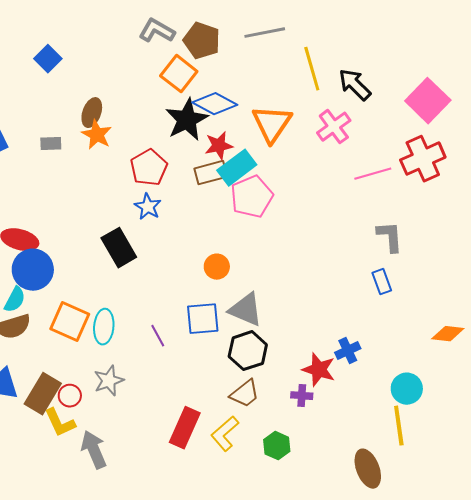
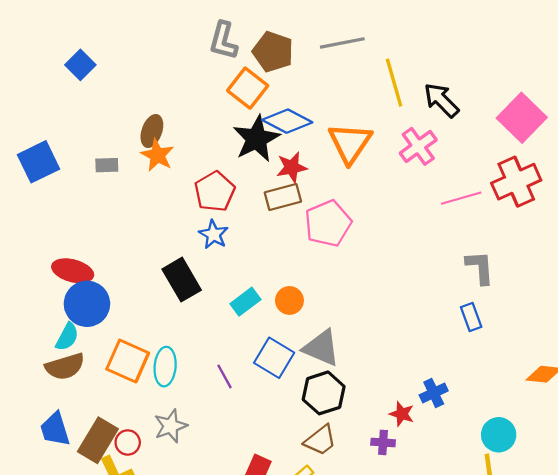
gray L-shape: (157, 31) -> (223, 41), turned -105
blue square: (48, 59) -> (80, 65), moved
cyan rectangle: (237, 168) -> (245, 302), moved, size x0.7
blue square: (203, 319) -> (274, 358), turned 36
red star: (319, 370) -> (402, 414), size x0.7

